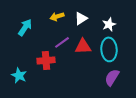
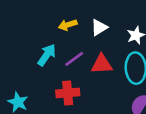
cyan arrow: (25, 27) -> (47, 55), moved
red cross: (46, 60) -> (68, 93), moved

